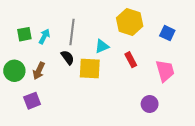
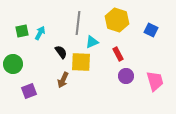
gray line: (72, 32) -> (78, 23), moved
brown arrow: (39, 71) -> (63, 80), moved
pink trapezoid: (165, 71) -> (155, 81), moved
purple circle: (150, 104) -> (126, 76), moved

